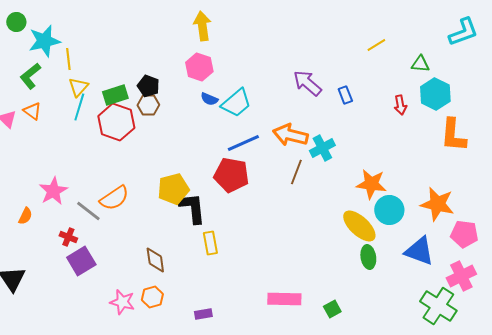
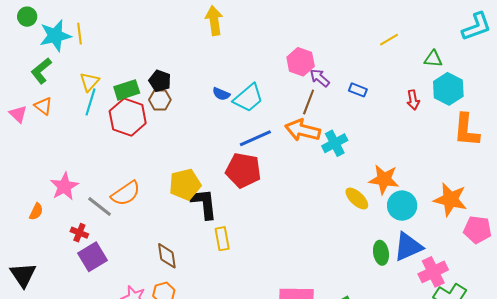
yellow line: (68, 59) -> (79, 34), moved
pink hexagon: (199, 67) -> (301, 62), moved
purple arrow: (307, 83) -> (320, 78), size x0.7
blue rectangle: (345, 95) -> (358, 90), turned -48
brown line: (296, 172) -> (309, 102), moved
yellow ellipse: (359, 226) -> (357, 198), moved, size x0.7
blue triangle: (419, 251) -> (408, 247), moved, turned -44
pink cross: (461, 276) -> (433, 272), moved

